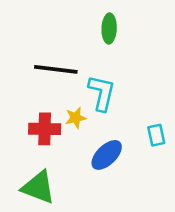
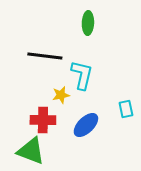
red cross: (45, 129) -> (43, 120), moved

